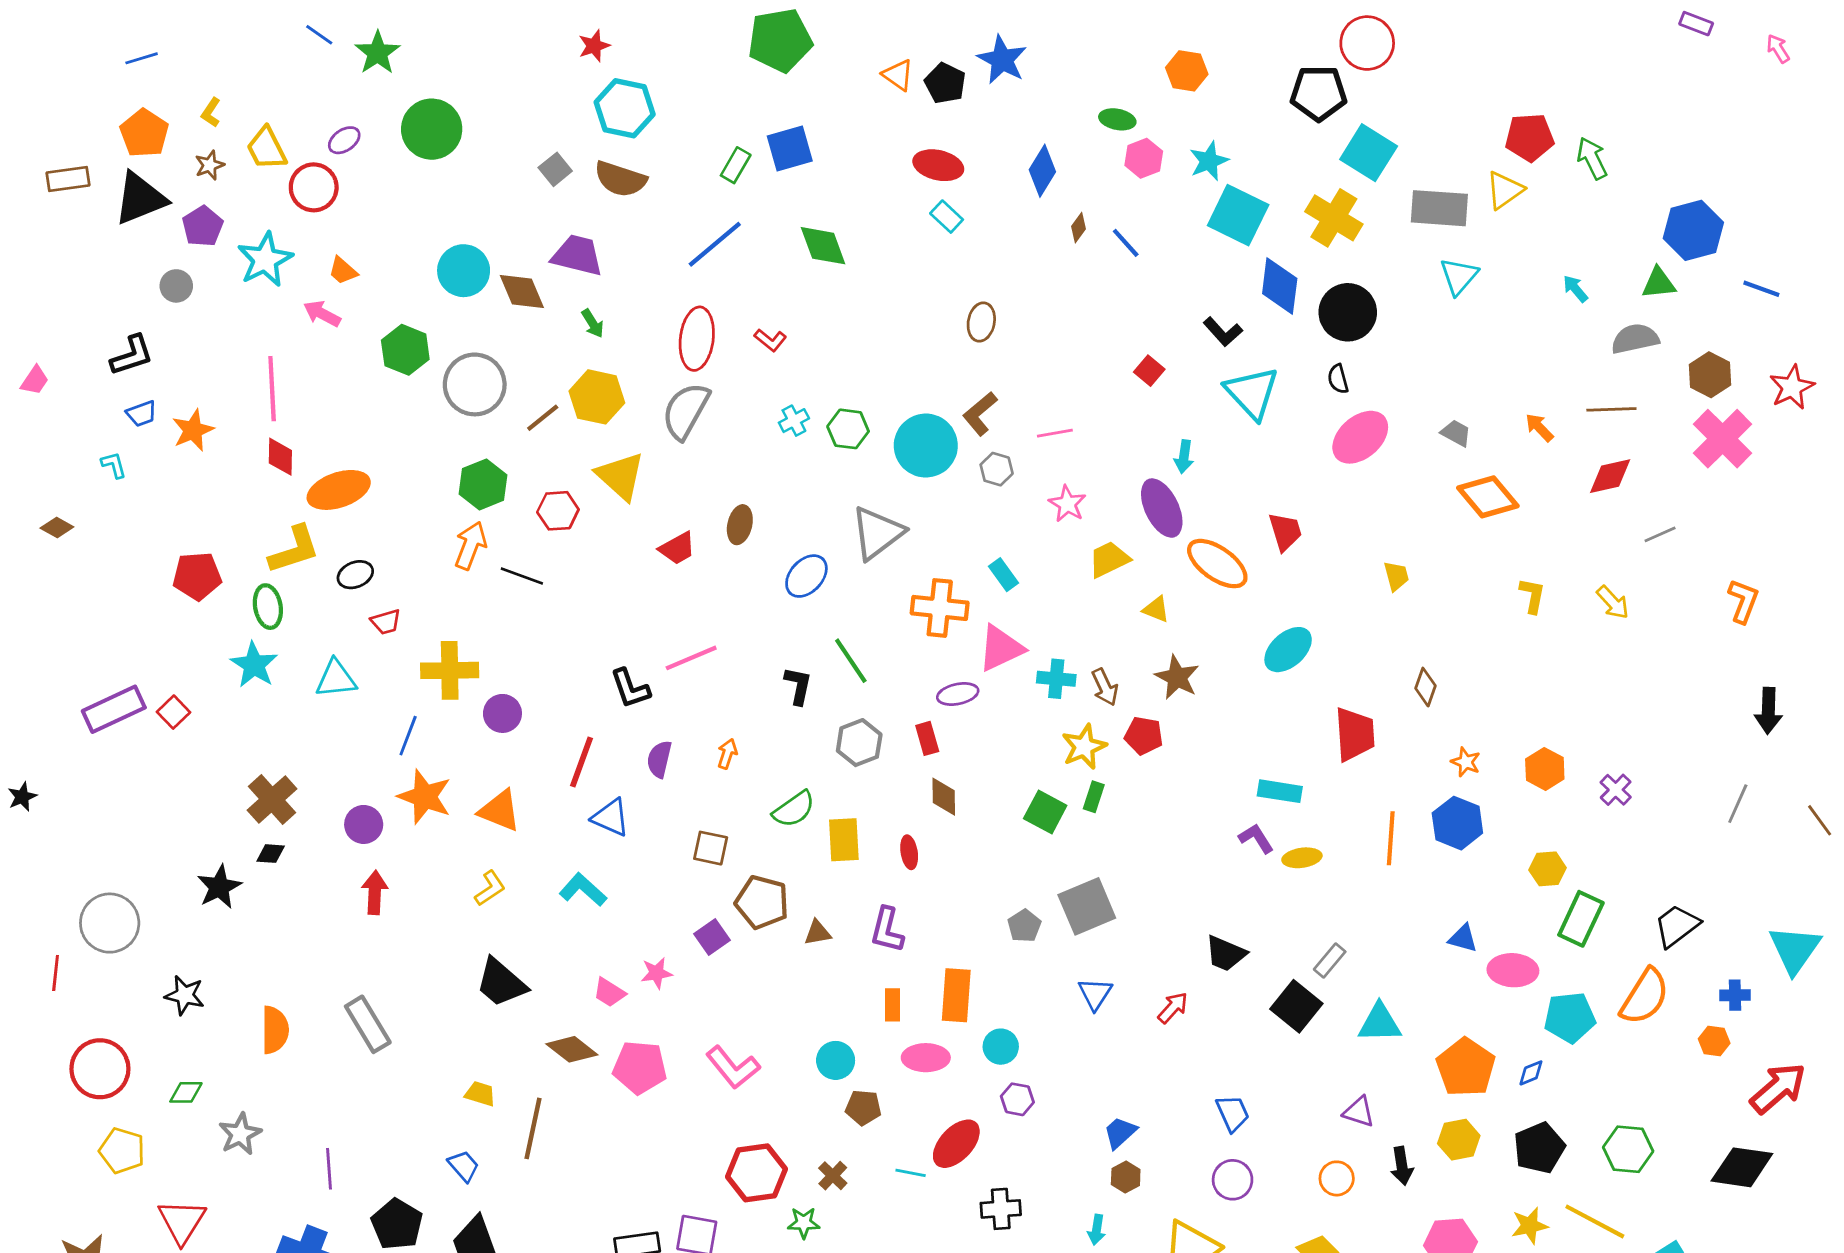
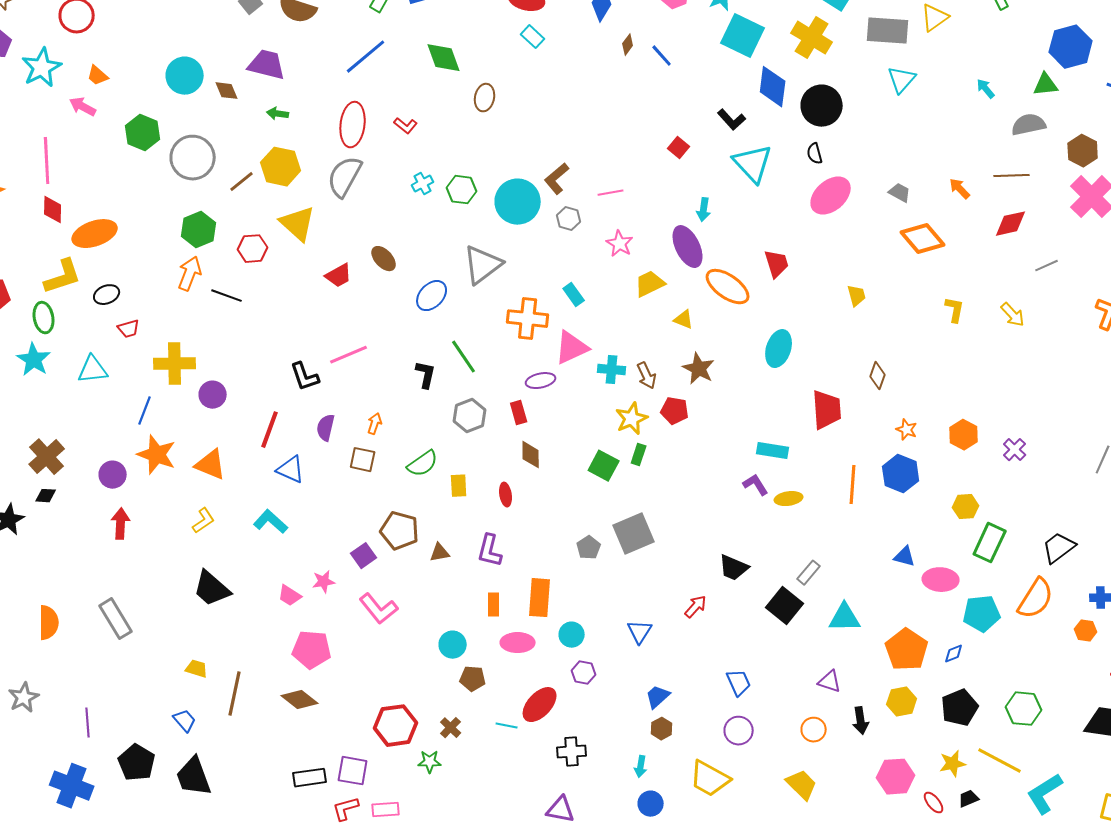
brown diamond: (522, 291) -> (227, 91), size x0.7
brown ellipse: (981, 322) -> (485, 98), moved
green arrow: (593, 323) -> (278, 114), turned 130
brown ellipse: (740, 525) -> (384, 259), turned -56
cyan ellipse: (1288, 650) -> (779, 349), turned -30
yellow rectangle: (844, 840) -> (459, 486), size x0.7
brown square: (711, 848) -> (363, 460), moved
blue triangle: (1095, 994) -> (640, 632), moved
brown diamond: (572, 1049) -> (300, 700), moved
pink L-shape: (733, 1067) -> (379, 609), moved

